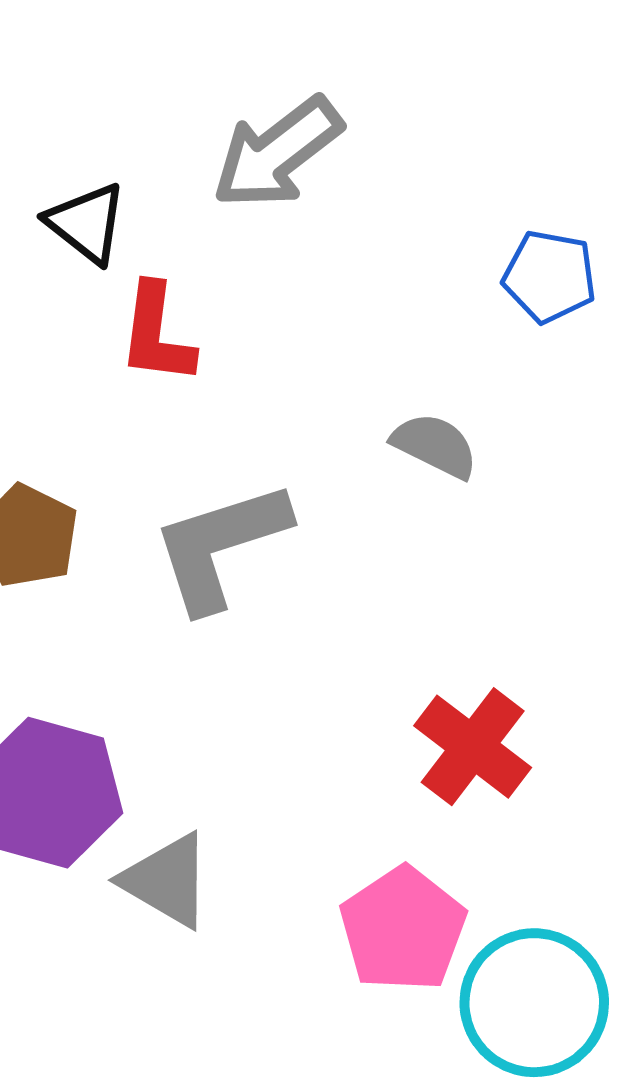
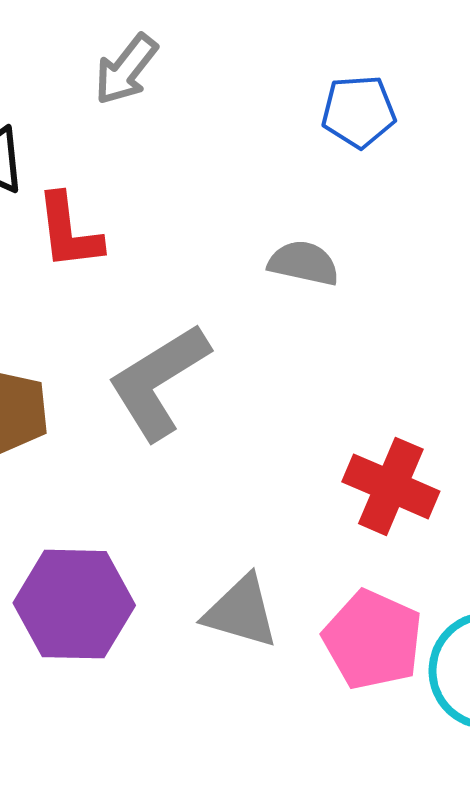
gray arrow: (277, 153) -> (126, 69), size x0.7
gray triangle: (167, 880) -> (241, 612), moved

